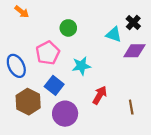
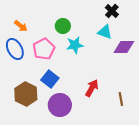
orange arrow: (22, 12) -> (21, 26), moved
black cross: (133, 23) -> (112, 11), moved
blue ellipse: (16, 66) -> (15, 49), moved
cyan star: (81, 66) -> (75, 45), moved

